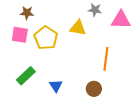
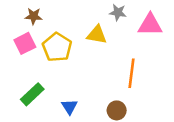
pink square: (20, 35) -> (25, 43), turned -36

